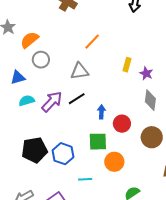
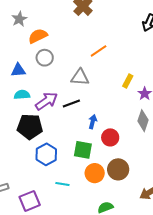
brown circle: (152, 137) -> (118, 169), moved
black pentagon: (34, 150) -> (30, 127), moved

